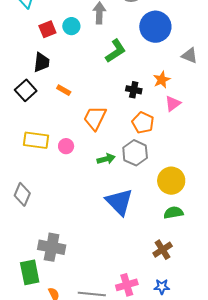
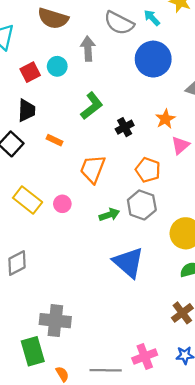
green L-shape: (116, 51) -> (92, 106), moved
black cross: (134, 90) -> (125, 127), moved, turned -35
yellow rectangle: (36, 140) -> (28, 200), turned 35
gray diamond: (22, 194) -> (17, 263), turned 45

